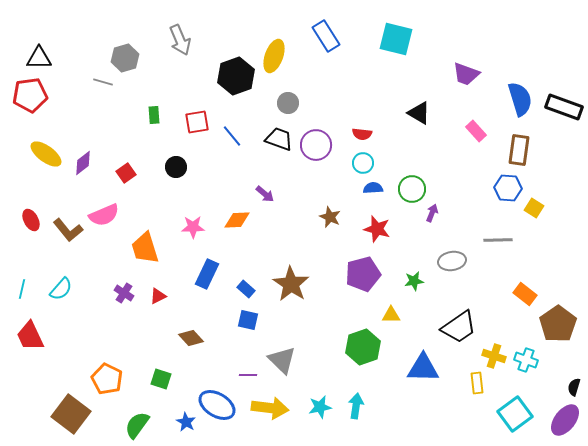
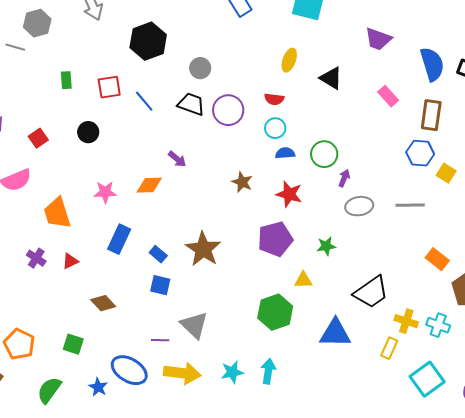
yellow ellipse: (274, 56) -> (289, 60), moved, size x0.7
gray ellipse: (452, 261) -> (359, 206), moved
yellow rectangle: (477, 383) -> (389, 348), turned 30

